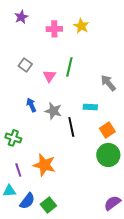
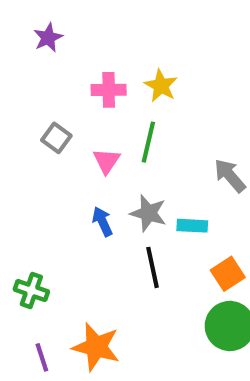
yellow star: (81, 26) -> (161, 86), moved
pink cross: (54, 29) -> (109, 90), moved
blue arrow: (31, 105) -> (102, 222), moved
gray star: (53, 111) -> (148, 213), moved

